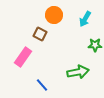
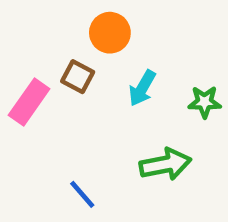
cyan arrow: (85, 19) -> (142, 88), moved
pink rectangle: (23, 57) -> (29, 102), moved

